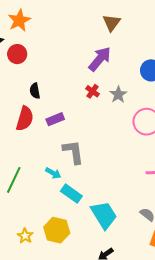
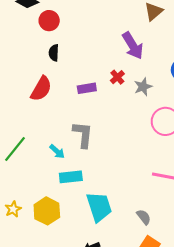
purple arrow: (100, 59) -> (133, 46), turned 96
black semicircle: (35, 91) -> (54, 53), moved
purple rectangle: (55, 119) -> (87, 88), moved
cyan rectangle: (71, 194) -> (71, 177), turned -55

